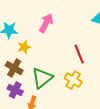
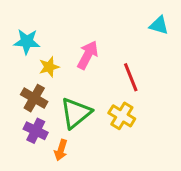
pink arrow: (46, 23) -> (88, 55), moved

